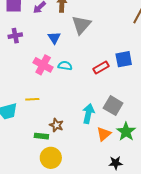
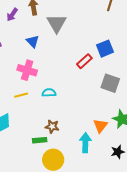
cyan semicircle: (65, 66) -> (49, 93), moved
yellow line: (32, 99) -> (21, 95), moved
gray square: (113, 106) -> (110, 83), moved
cyan arrow: (88, 114) -> (85, 143), moved

